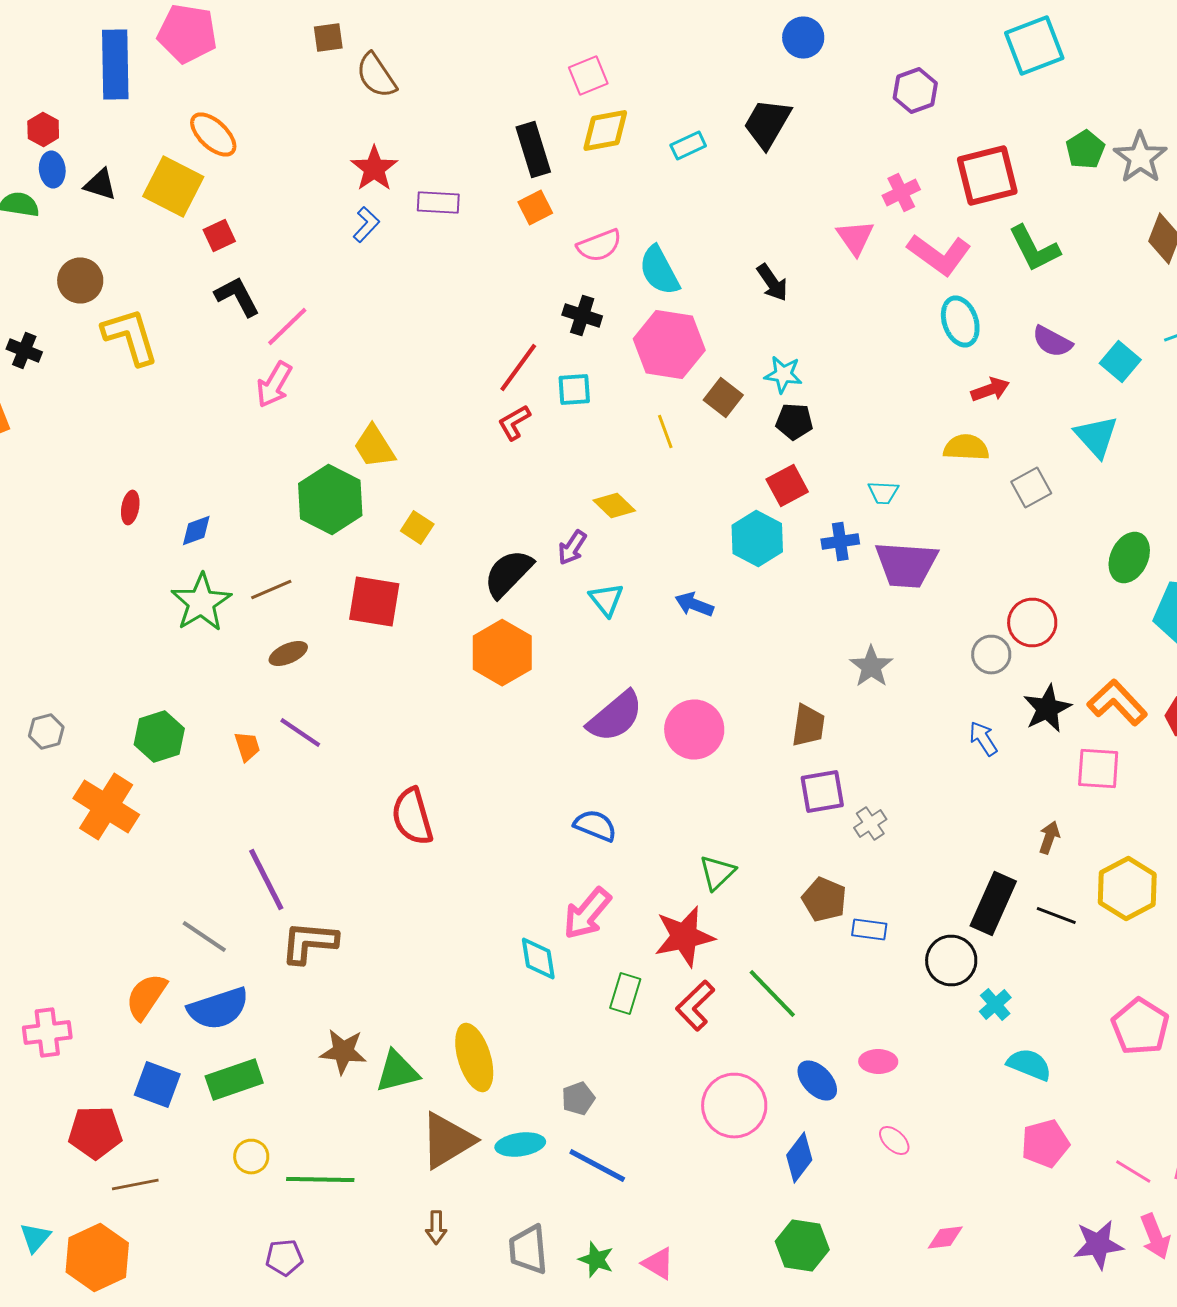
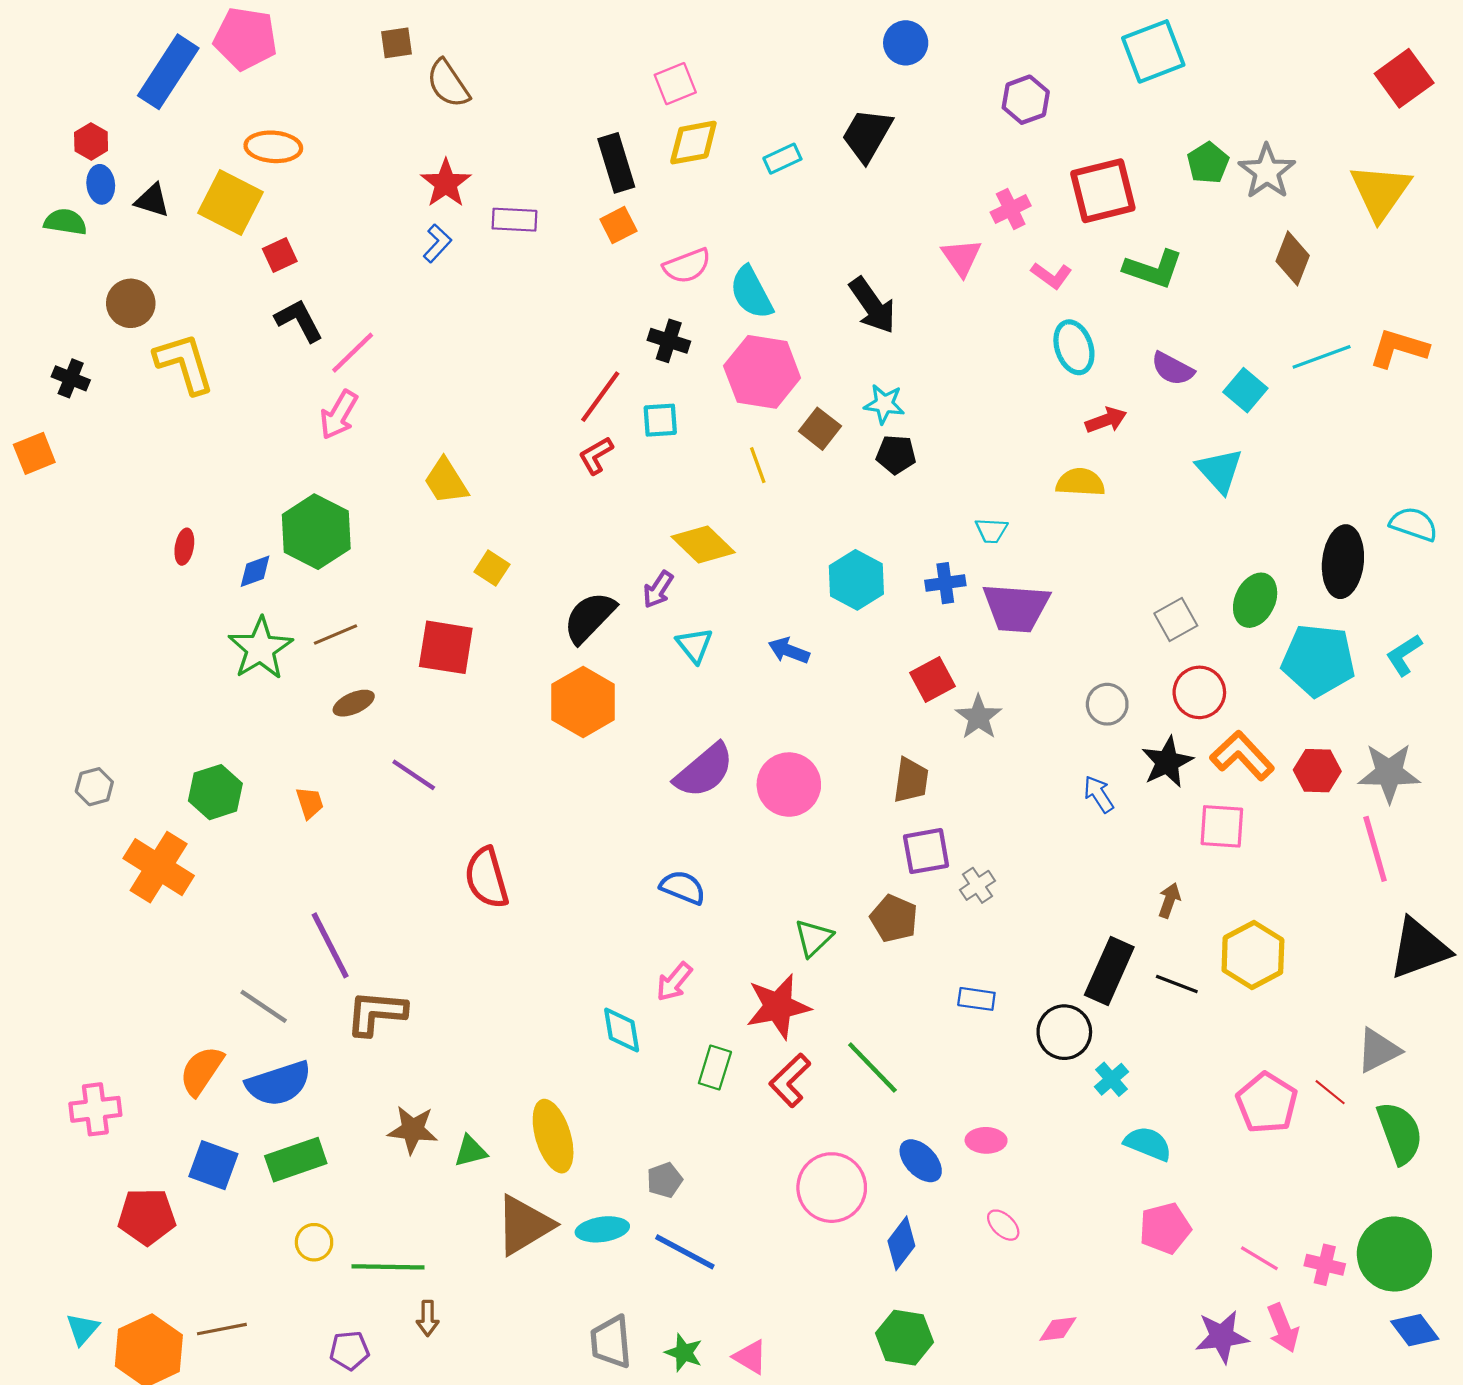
blue rectangle: (115, 64) -> (168, 72), turned 34
orange ellipse: (213, 134) -> (273, 147), turned -39
green L-shape: (1034, 248) -> (1153, 269), turned -44
pink L-shape: (939, 254) -> (1051, 275), size x0.6
black arrow: (772, 282) -> (872, 305), size x1.4
red square: (787, 486) -> (932, 680), moved
gray square: (1031, 488) -> (1176, 619), moved
green hexagon: (330, 500) -> (316, 532), moved
yellow diamond: (614, 506) -> (703, 544), size x1.4
red circle: (1032, 622) -> (1199, 692), moved
purple line: (300, 732) -> (414, 775), moved
brown pentagon: (824, 900) -> (894, 919), moved
pink arrow: (587, 914) -> (674, 982), size x0.7
green triangle: (397, 1072) -> (471, 1151), size x0.7
brown line: (135, 1184) -> (222, 1329), moved
brown arrow: (436, 1228) -> (428, 1318), moved

